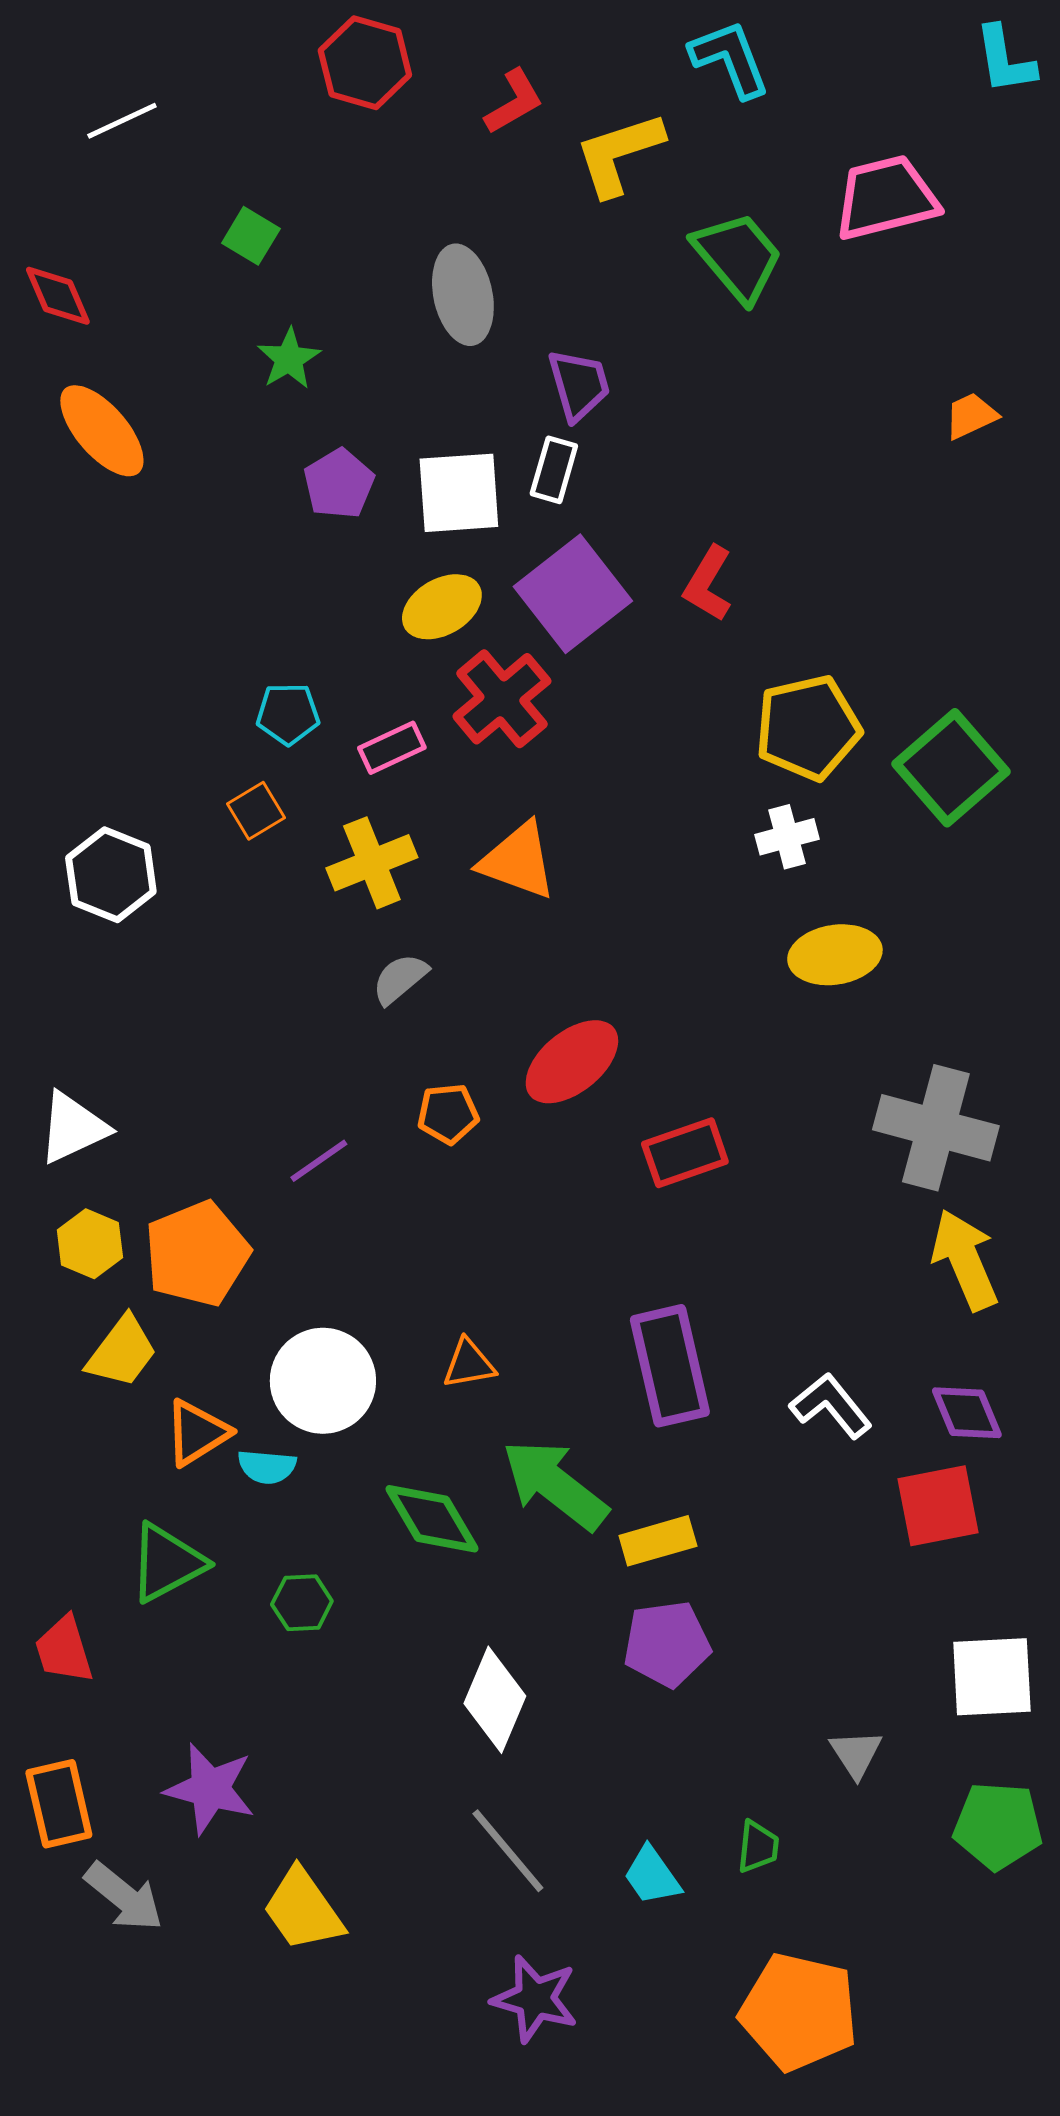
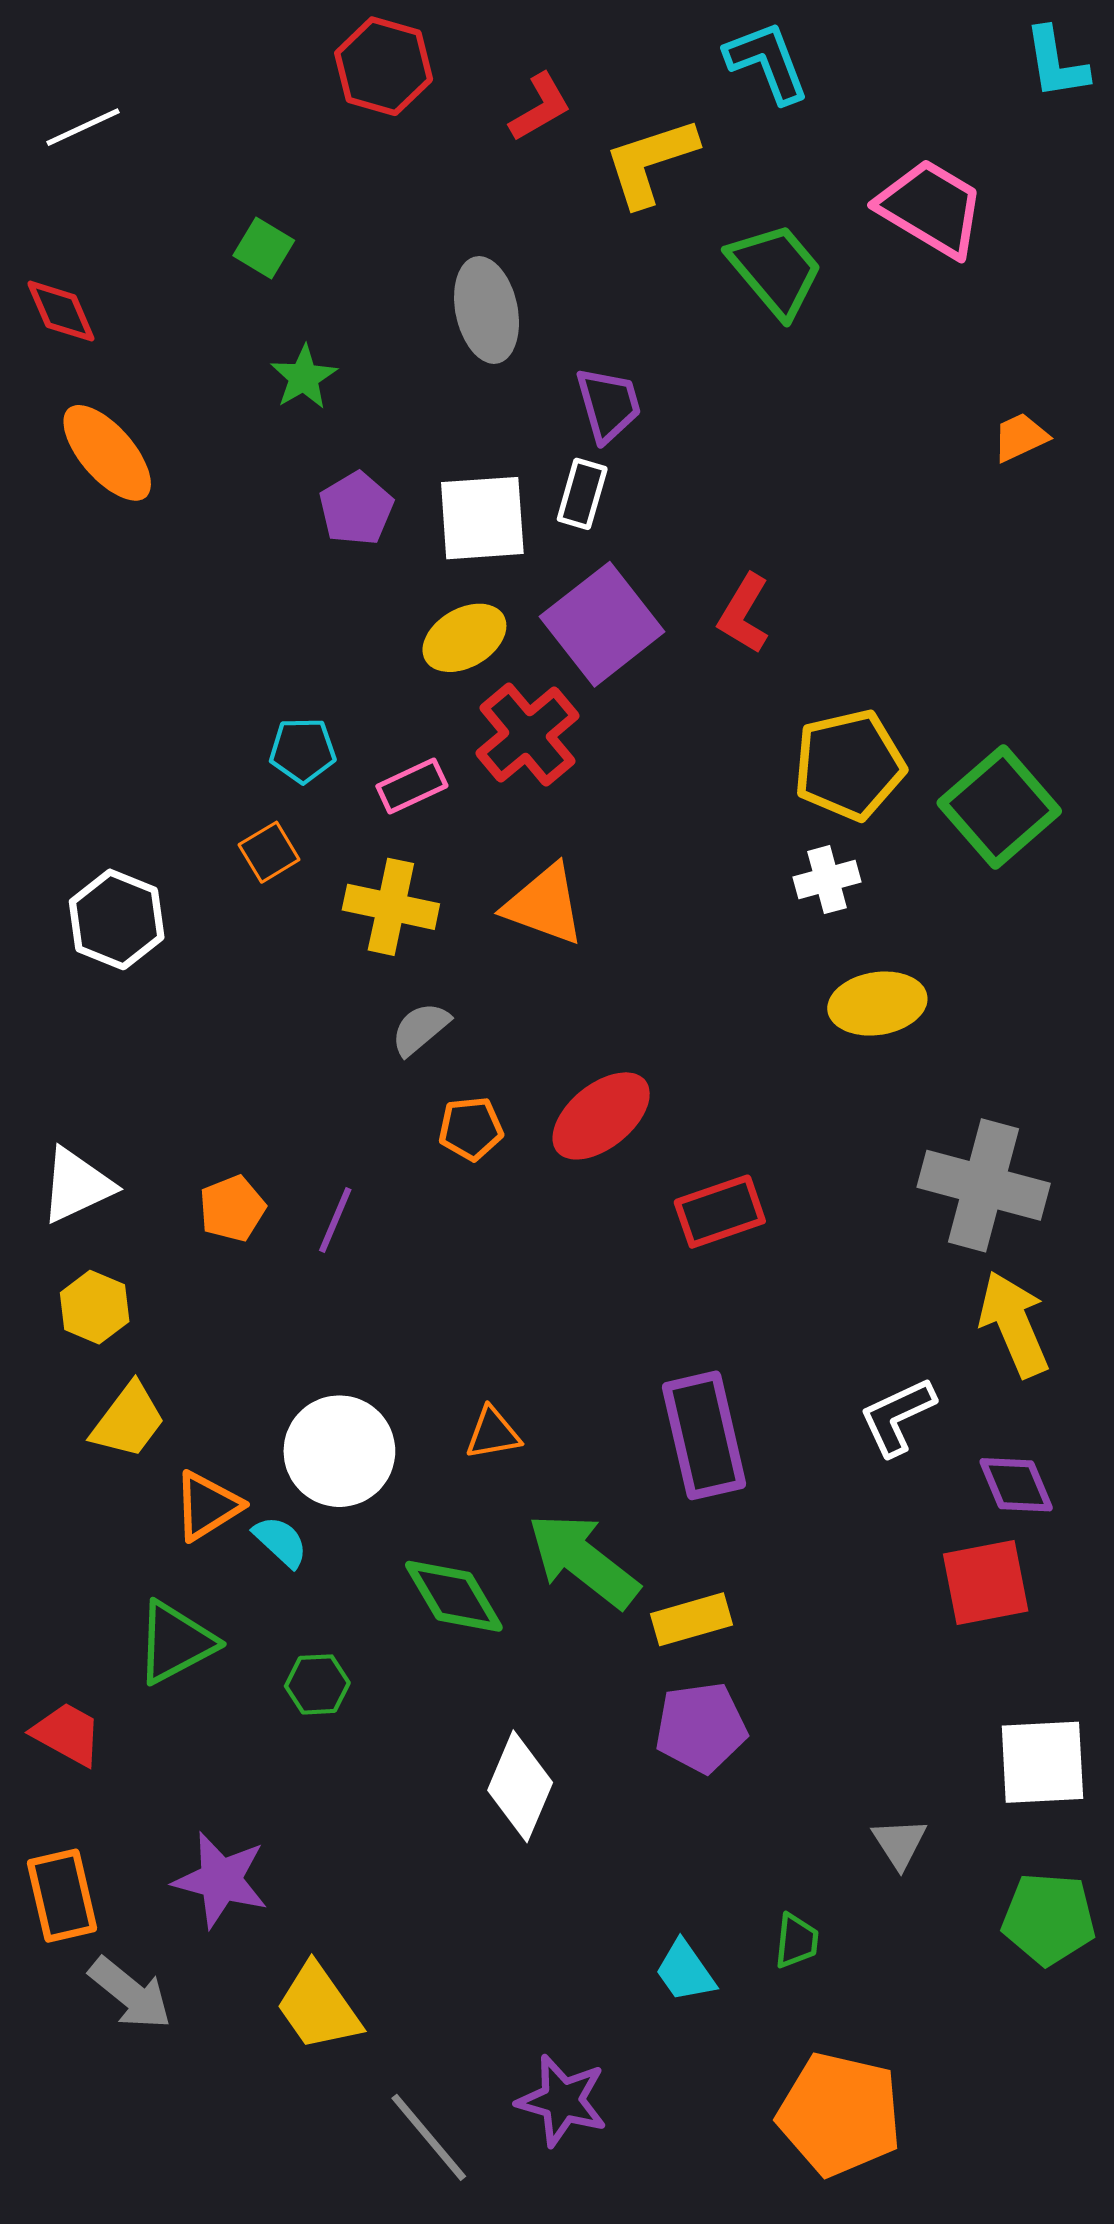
white line: (122, 121) -> (83, 127), moved
pink trapezoid: (886, 198) -> (931, 208), turned 45
yellow cross: (372, 863) -> (391, 907), turned 34
orange pentagon: (448, 1114) -> (471, 1129), moved
purple line: (319, 1161) -> (335, 1220), turned -32
orange pentagon: (197, 1254) -> (232, 1208), moved, size x0.6
white L-shape: (831, 1406) -> (897, 1416), moved, turned -76
cyan semicircle: (267, 1467) -> (281, 1542), turned -142
red trapezoid: (64, 1650) -> (67, 1734), turned 136
gray line: (508, 1851) -> (429, 2137), moved

